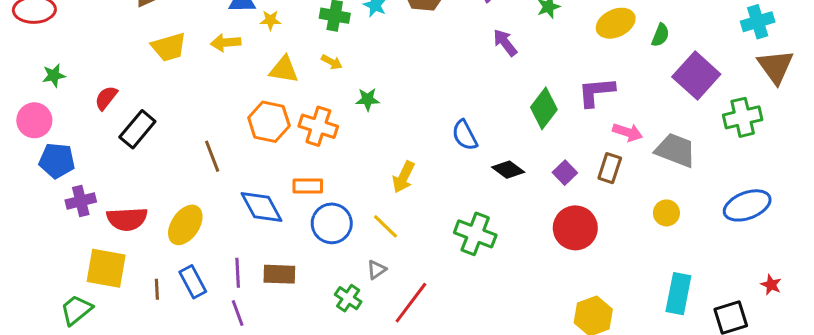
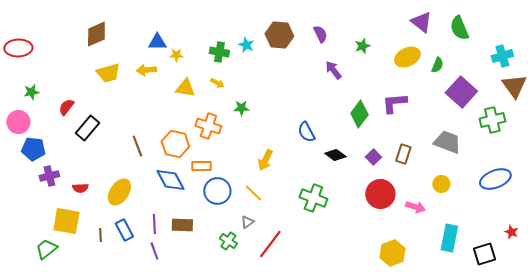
orange hexagon: (269, 122) -> (175, 144), moved
pink arrow: (628, 132) -> (415, 207), moved
red semicircle: (127, 219) -> (80, 188), size x0.6

